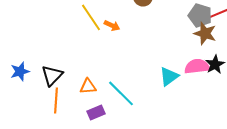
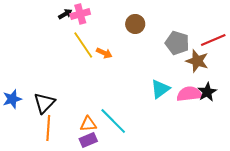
gray pentagon: (200, 15) -> (177, 43), moved
cyan triangle: (169, 76) -> (160, 89), moved
orange triangle: (88, 86) -> (88, 124), moved

